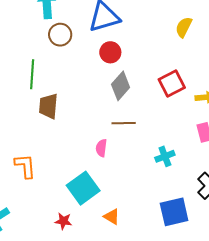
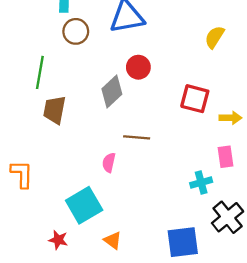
red circle: (110, 52) -> (138, 67), moved
red square: (172, 84) -> (195, 99), turned 36
gray diamond: (121, 86) -> (112, 91), moved
cyan cross: (165, 156) -> (201, 183), moved

